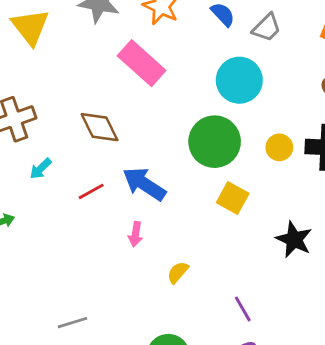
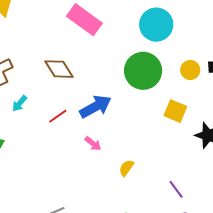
blue arrow: (144, 184) -> (96, 107), turned 124
yellow square: (233, 198) -> (175, 111), moved
pink arrow: (135, 234) -> (93, 144), turned -54

